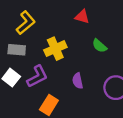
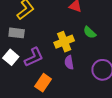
yellow cross: (55, 49) -> (64, 42), moved

